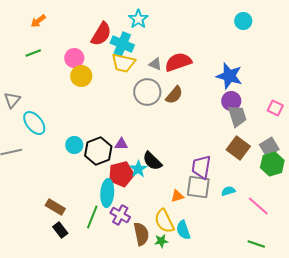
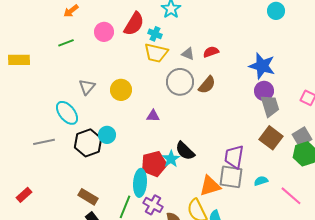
cyan cross: (122, 44) -> (155, 34), size x0.6
pink circle: (74, 58) -> (104, 32), moved
red semicircle: (178, 62) -> (211, 52), size x0.6
yellow circle: (81, 76) -> (121, 90), moved
gray triangle: (12, 100) -> (87, 87), moved
purple triangle: (121, 144) -> (153, 116), moved
black hexagon: (98, 151) -> (88, 143), moved
orange triangle: (177, 196) -> (210, 186), size x1.6

